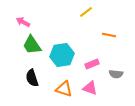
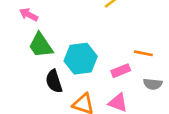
orange line: (109, 35) -> (143, 53), moved
black semicircle: (32, 78) -> (54, 81), moved

